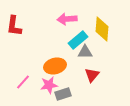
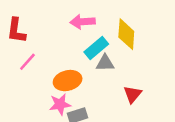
red triangle: (92, 75) -> (133, 94), moved
pink line: (23, 82) -> (27, 62), moved

